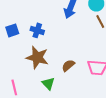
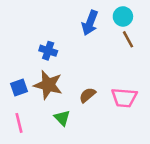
blue square: (12, 30) -> (19, 87), moved

